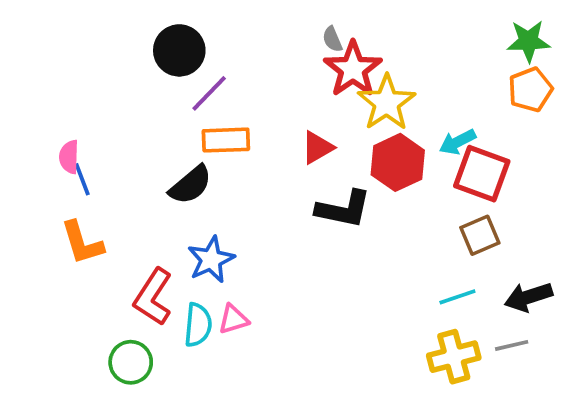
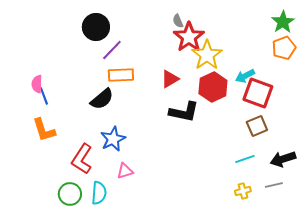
green star: (528, 41) -> (283, 22), turned -30
cyan semicircle: (198, 325) -> (99, 193), moved
yellow cross: (454, 357) -> (243, 191), size x0.6

